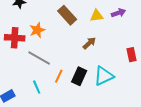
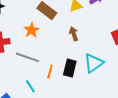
orange star: (37, 30) -> (32, 30), moved
brown arrow: (89, 43) -> (74, 34), turned -56

